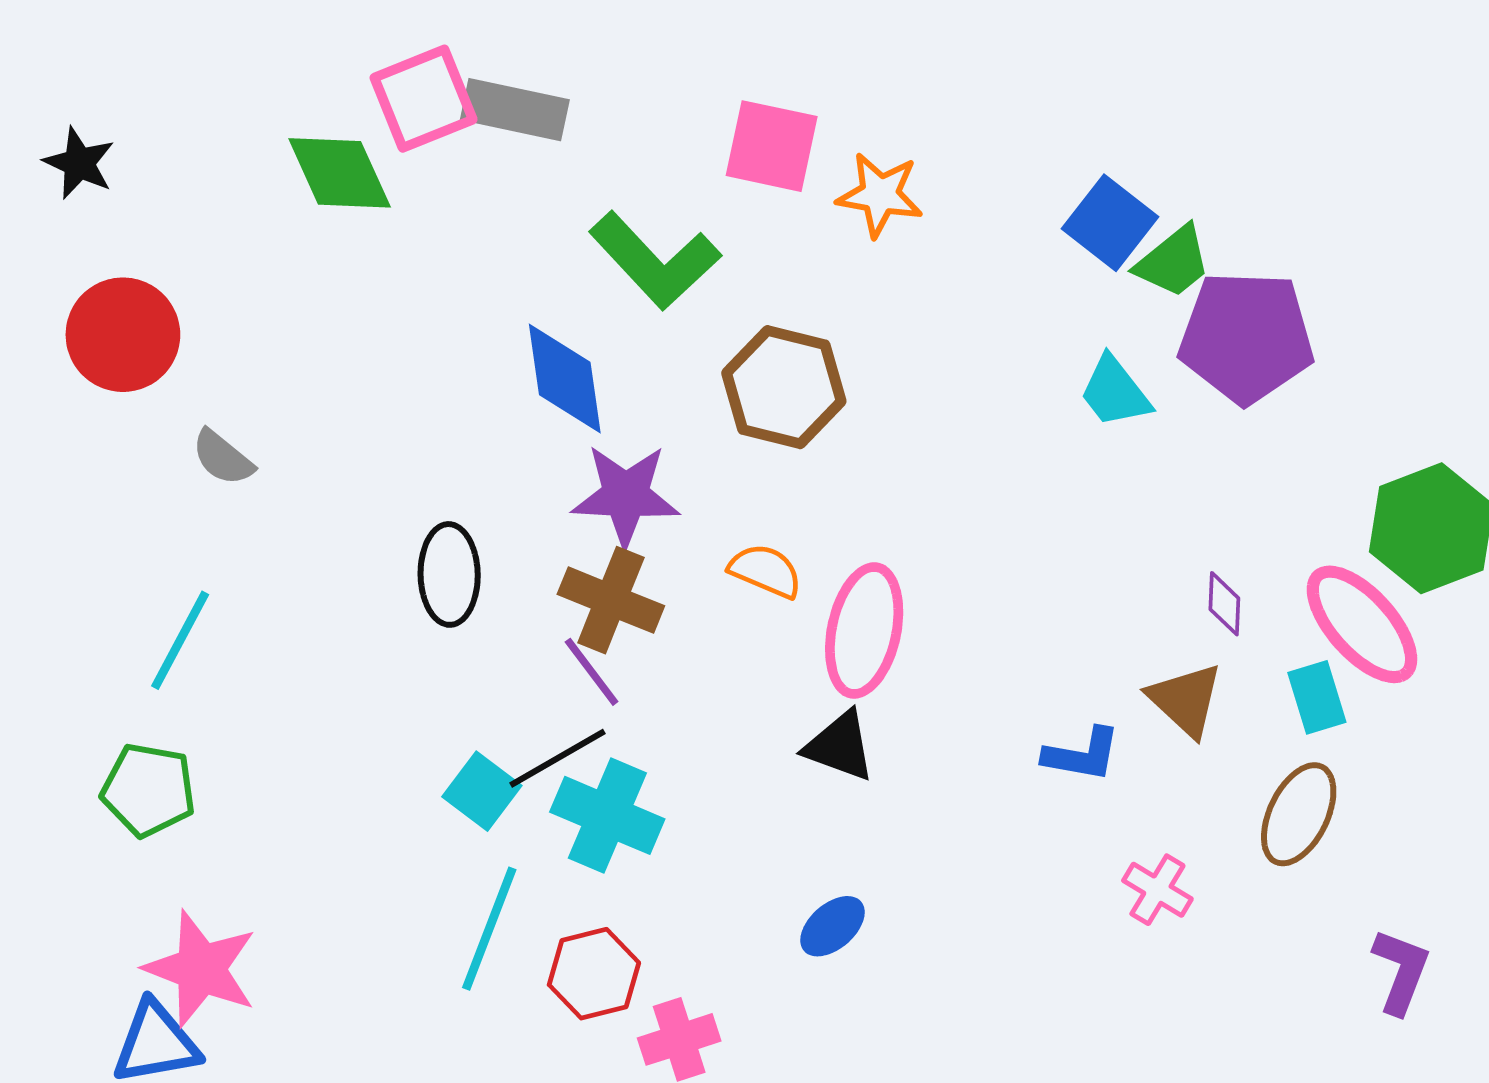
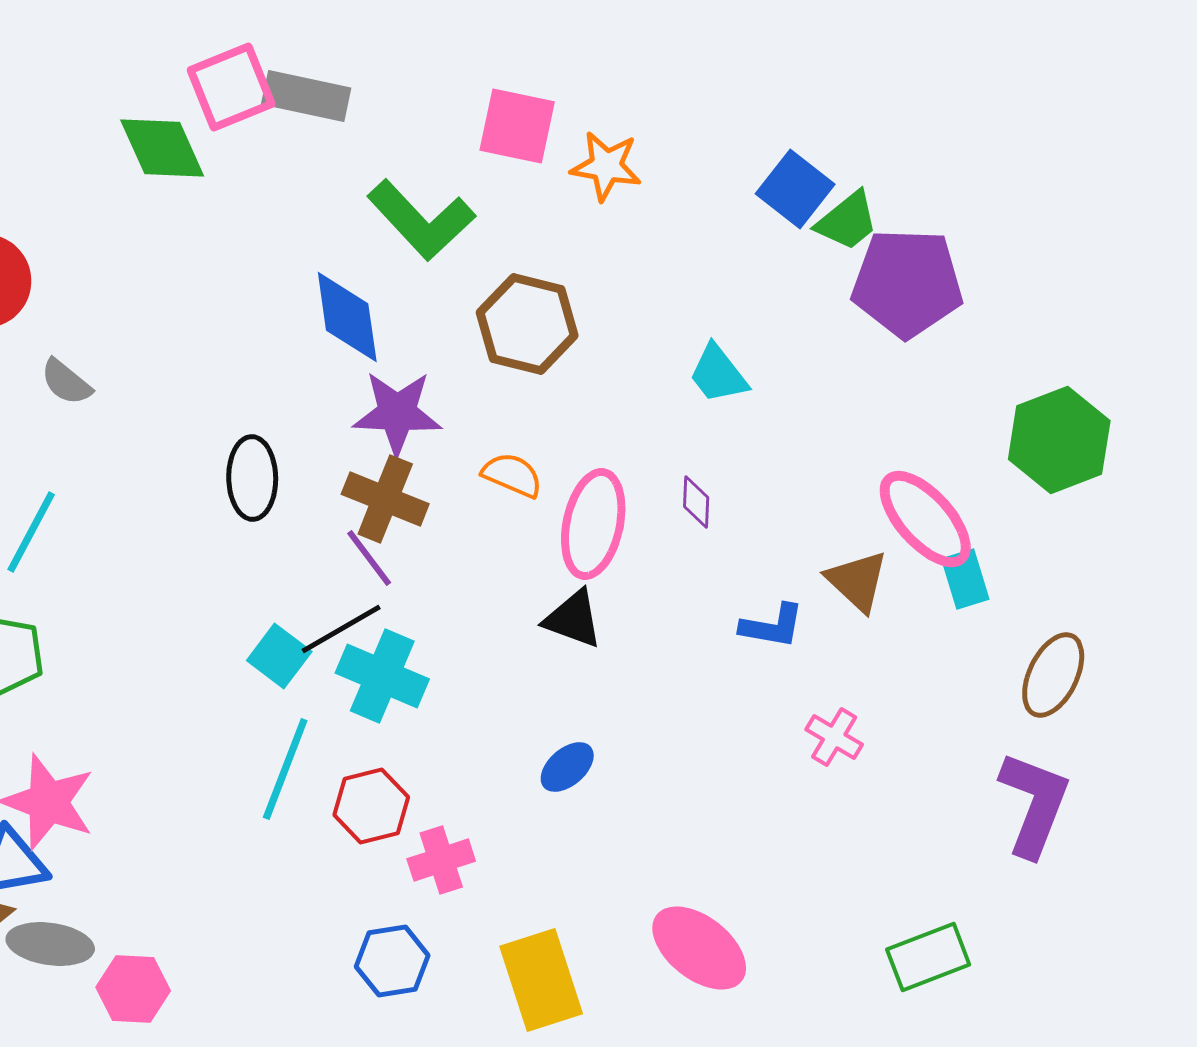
cyan trapezoid: (1115, 392) -> (718, 374), moved
purple diamond: (1224, 604) -> (696, 502), moved
pink ellipse: (1362, 624) -> (925, 519), moved
brown ellipse: (1299, 814) -> (1053, 675), moved
purple L-shape: (1401, 971) -> (1034, 804), size x1.5

